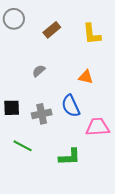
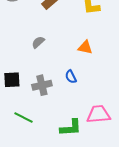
blue semicircle: (71, 106) -> (71, 77), size x0.6
pink trapezoid: (98, 127) -> (98, 114), moved

